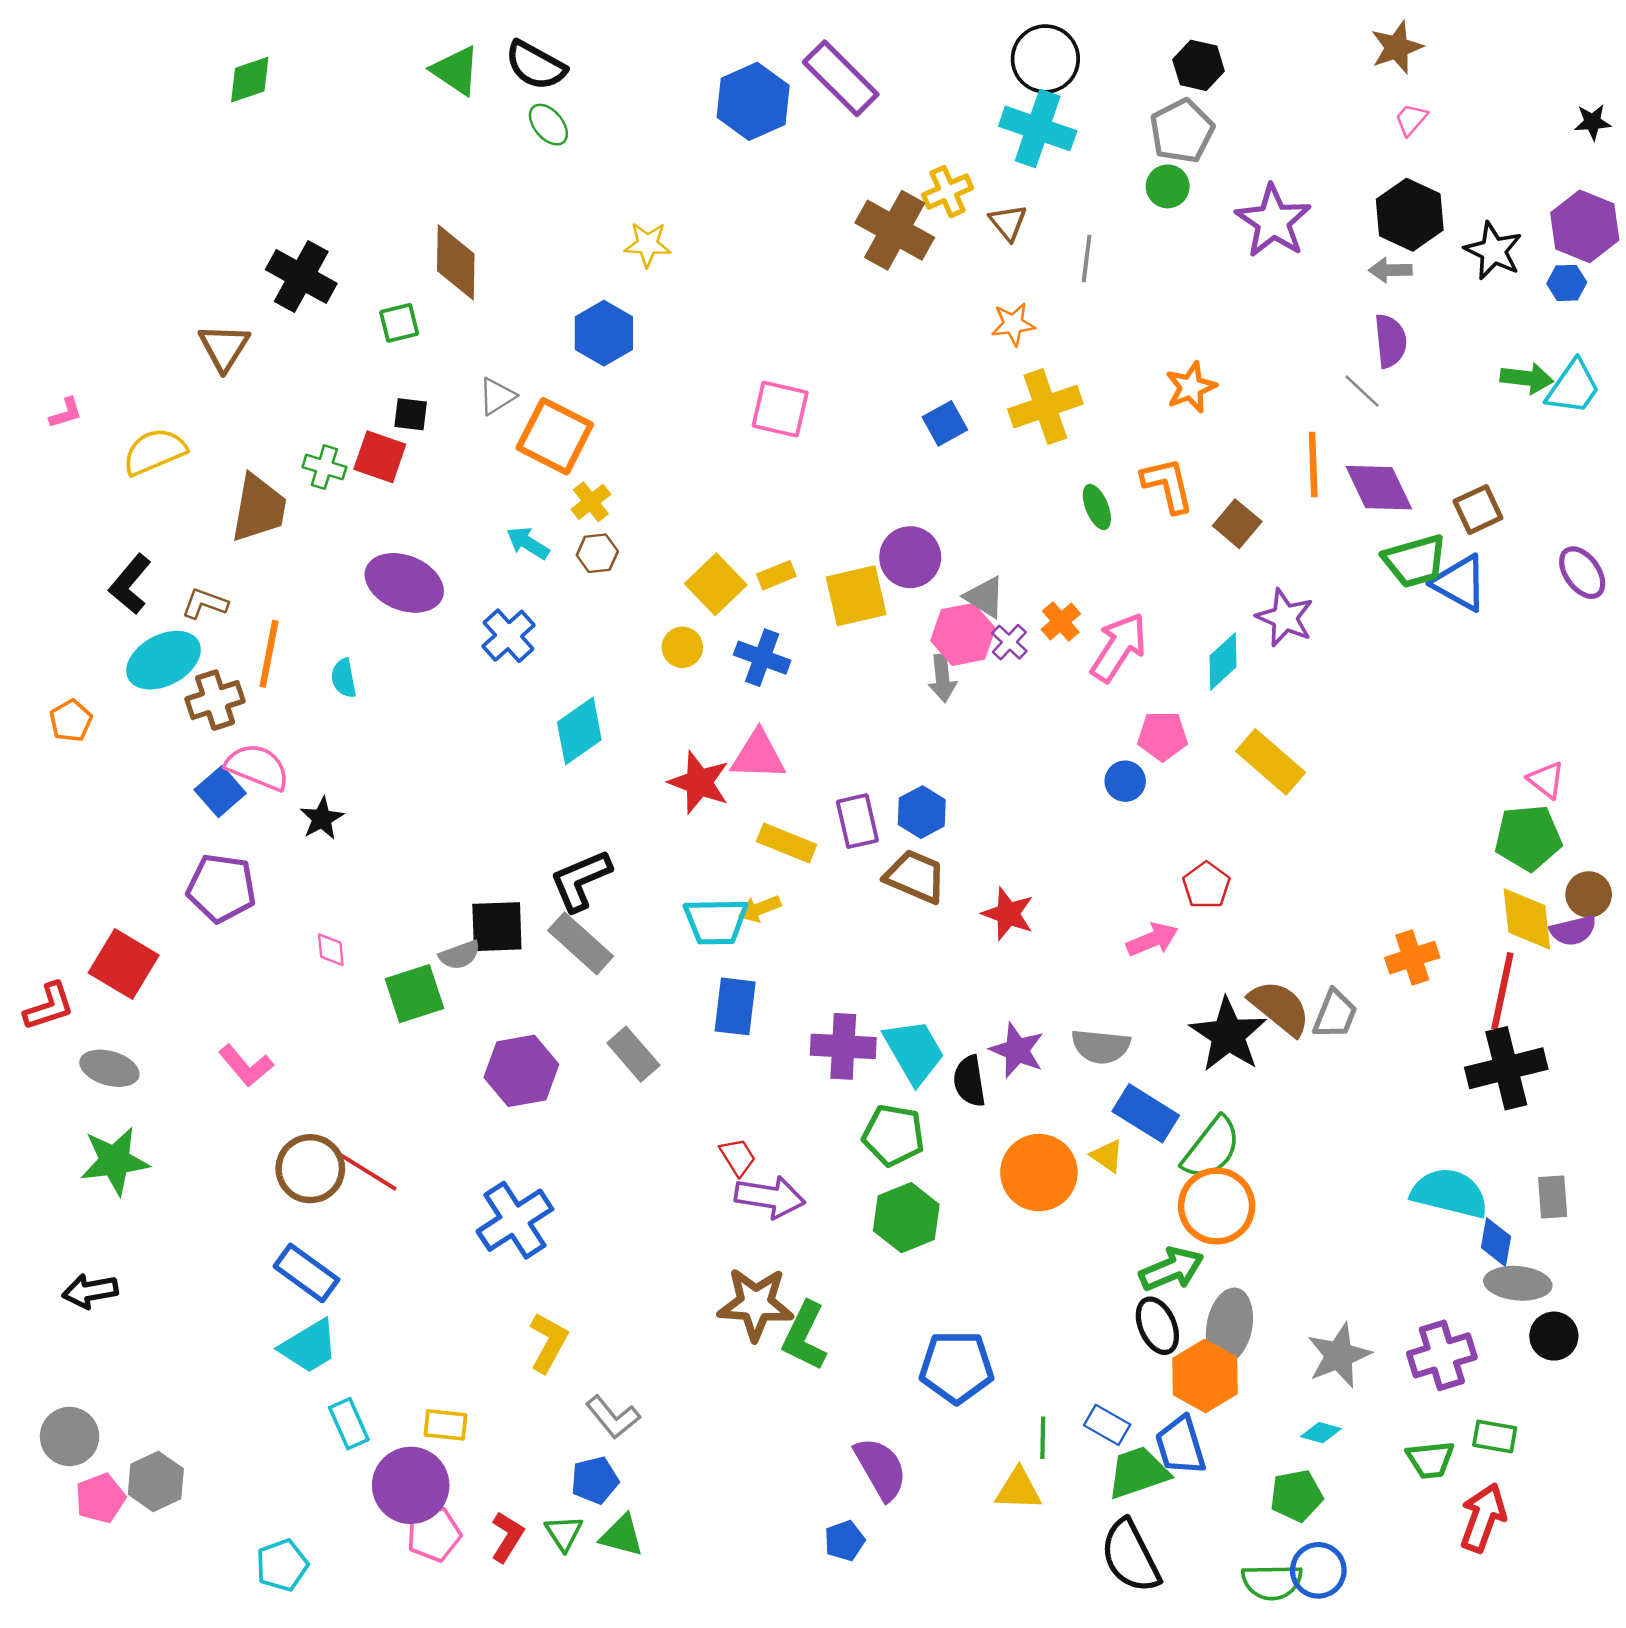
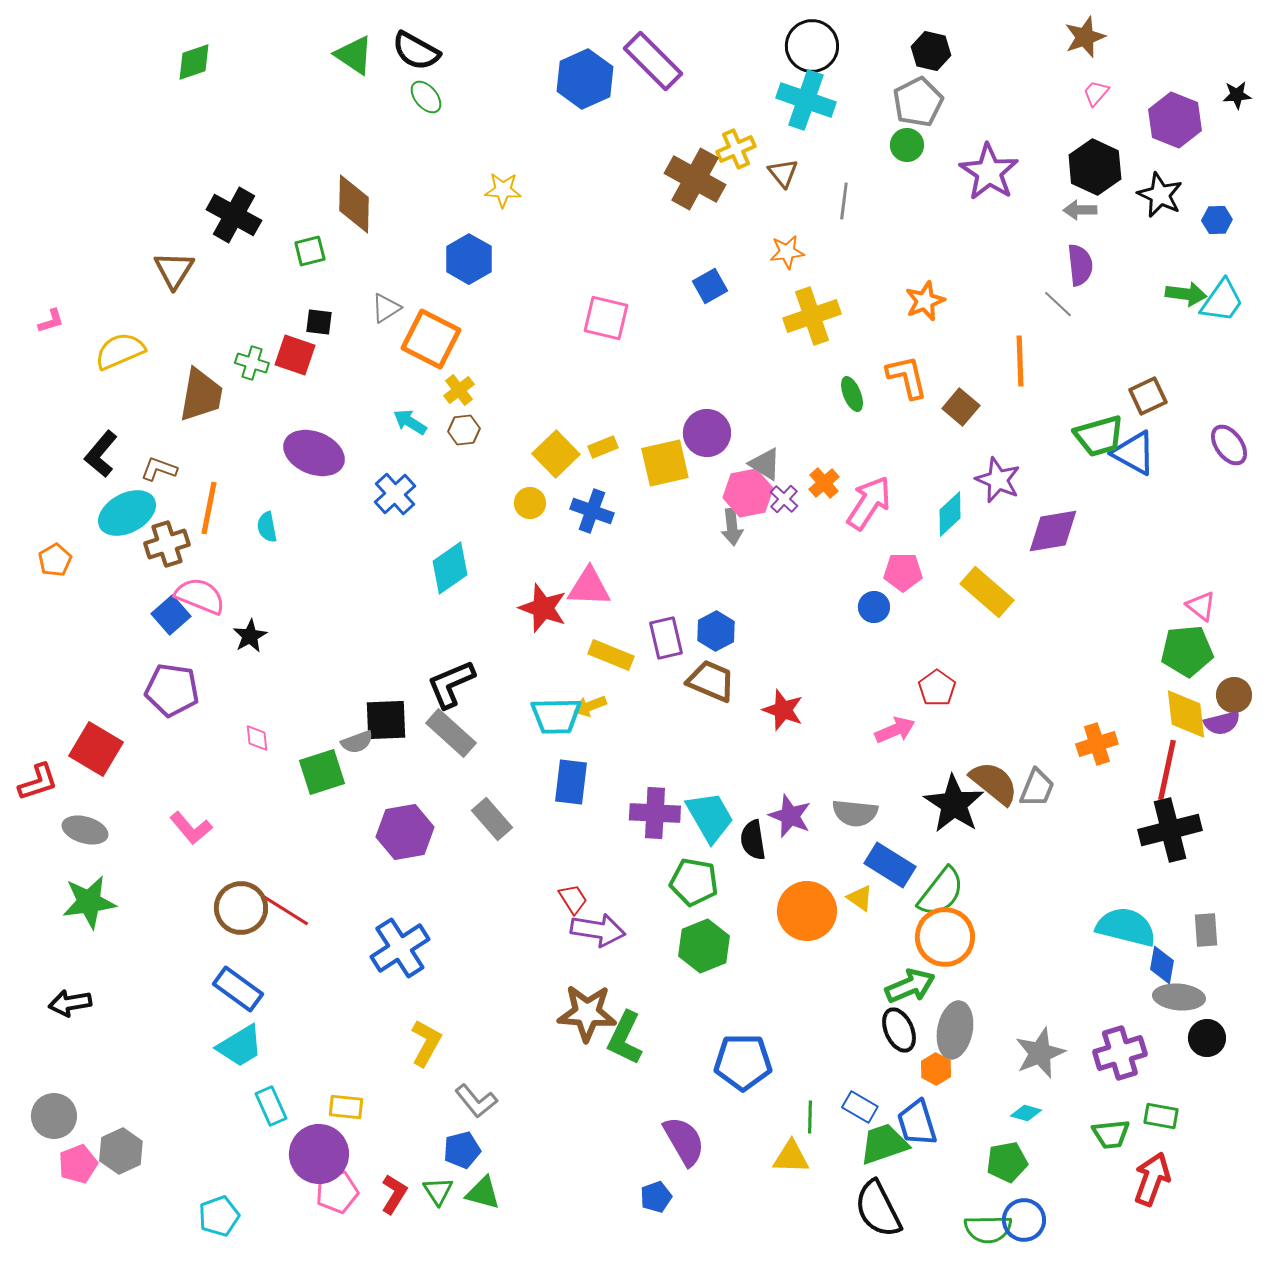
purple hexagon: (1585, 226) -> (1175, 120), moved
blue square: (945, 423) -> (710, 286), moved
purple diamond: (1379, 488) -> (1053, 531), moved, turned -74
orange hexagon: (1205, 1376) -> (936, 1069), size x0.6

